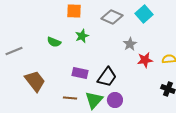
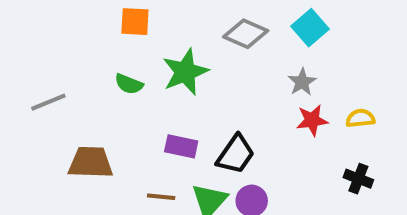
orange square: (74, 11) -> (135, 22), moved
green star: (82, 36) -> (185, 72), size x1.6
gray star: (130, 44) -> (302, 82), moved
brown trapezoid: (35, 81) -> (91, 163), turned -50

